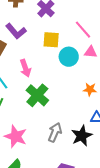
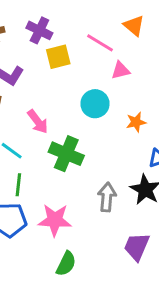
yellow square: (51, 40) -> (58, 57), moved
cyan circle: (69, 57) -> (95, 104), moved

